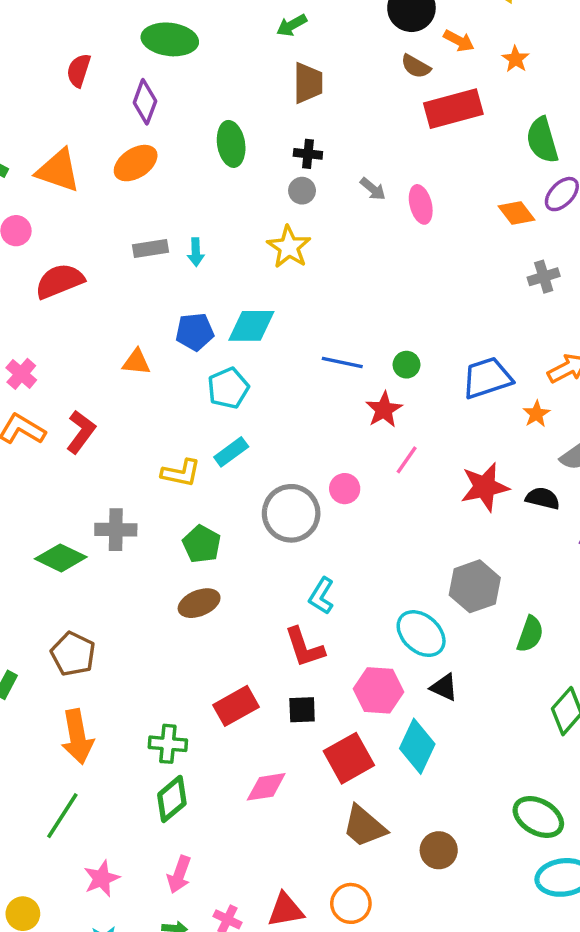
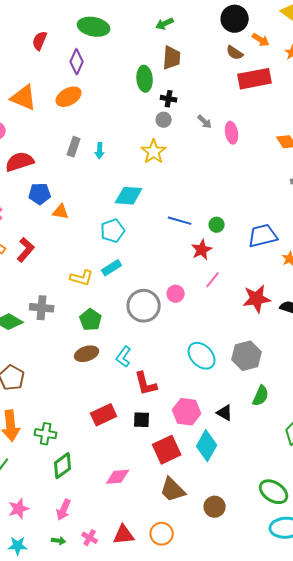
green ellipse: (231, 144) -> (145, 79), moved
gray rectangle: (151, 248) -> (74, 147), turned -66
blue pentagon: (195, 332) -> (40, 194), moved
cyan L-shape: (321, 596) -> (124, 357), moved
cyan ellipse: (421, 634) -> (202, 356), moved
green semicircle: (530, 634) -> (261, 396), moved
green cross: (168, 744) -> (46, 434), moved
pink diamond: (266, 787) -> (118, 477), moved

